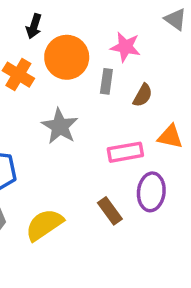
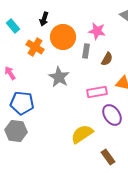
purple ellipse: (151, 192) -> (112, 115), turned -40
brown rectangle: (110, 211) -> (108, 157), moved
yellow semicircle: (44, 225) -> (82, 134), moved

